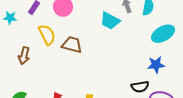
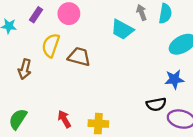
yellow semicircle: (47, 35) -> (51, 45), turned -135

